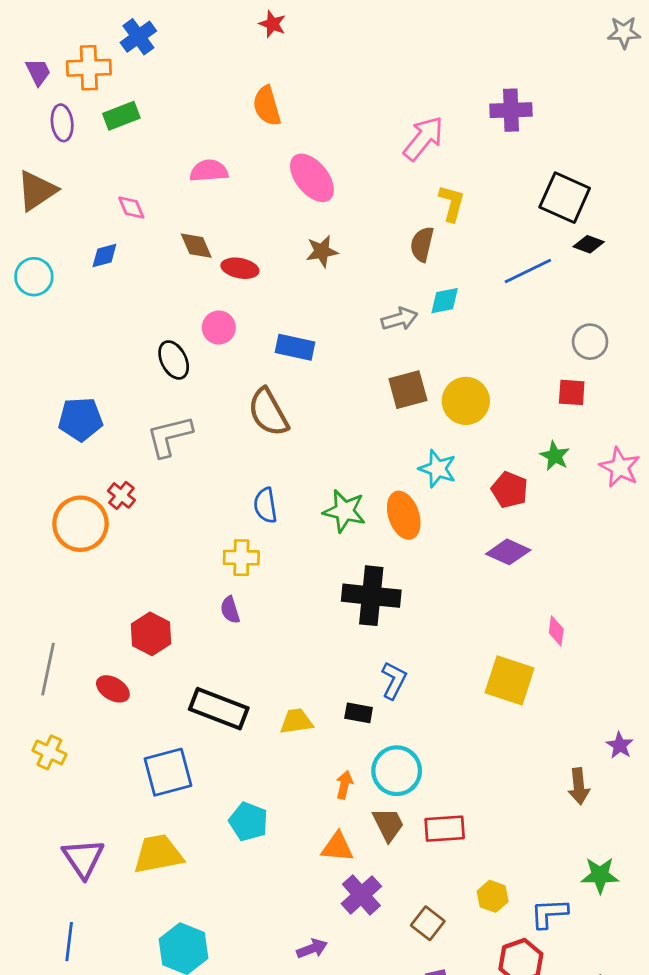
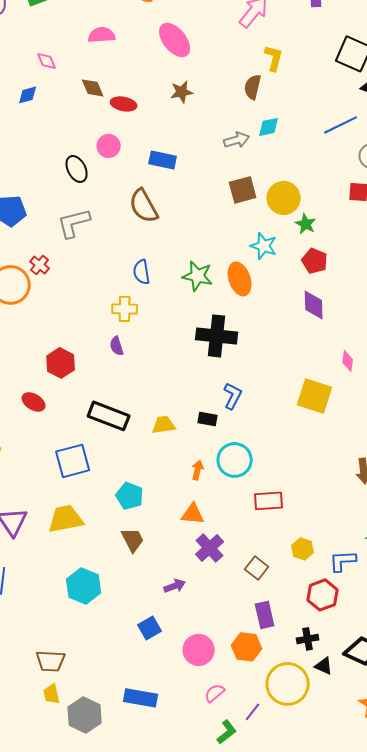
blue line: (528, 271) -> (341, 125), moved
green star: (555, 456) -> (306, 224), moved
purple diamond: (508, 552) -> (314, 305), turned 64
brown trapezoid: (388, 824) -> (133, 540), moved

